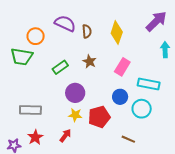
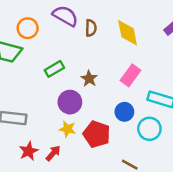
yellow diamond: (117, 33) -> (128, 33), turned -35
brown star: (90, 61) -> (89, 79), moved
red pentagon: (99, 117) -> (97, 134), turned 30
red star: (35, 137) -> (29, 151), moved

